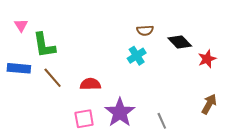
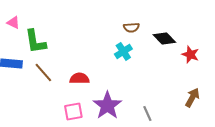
pink triangle: (21, 25) -> (13, 22), turned -32
red star: (207, 59) -> (190, 54), turned -30

